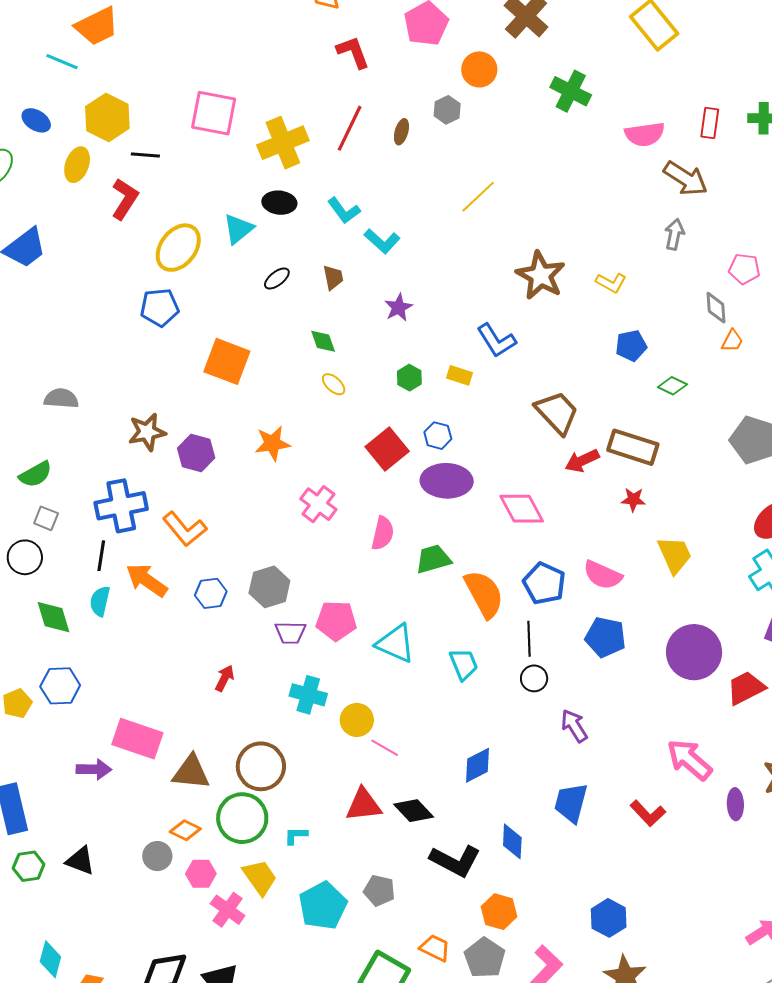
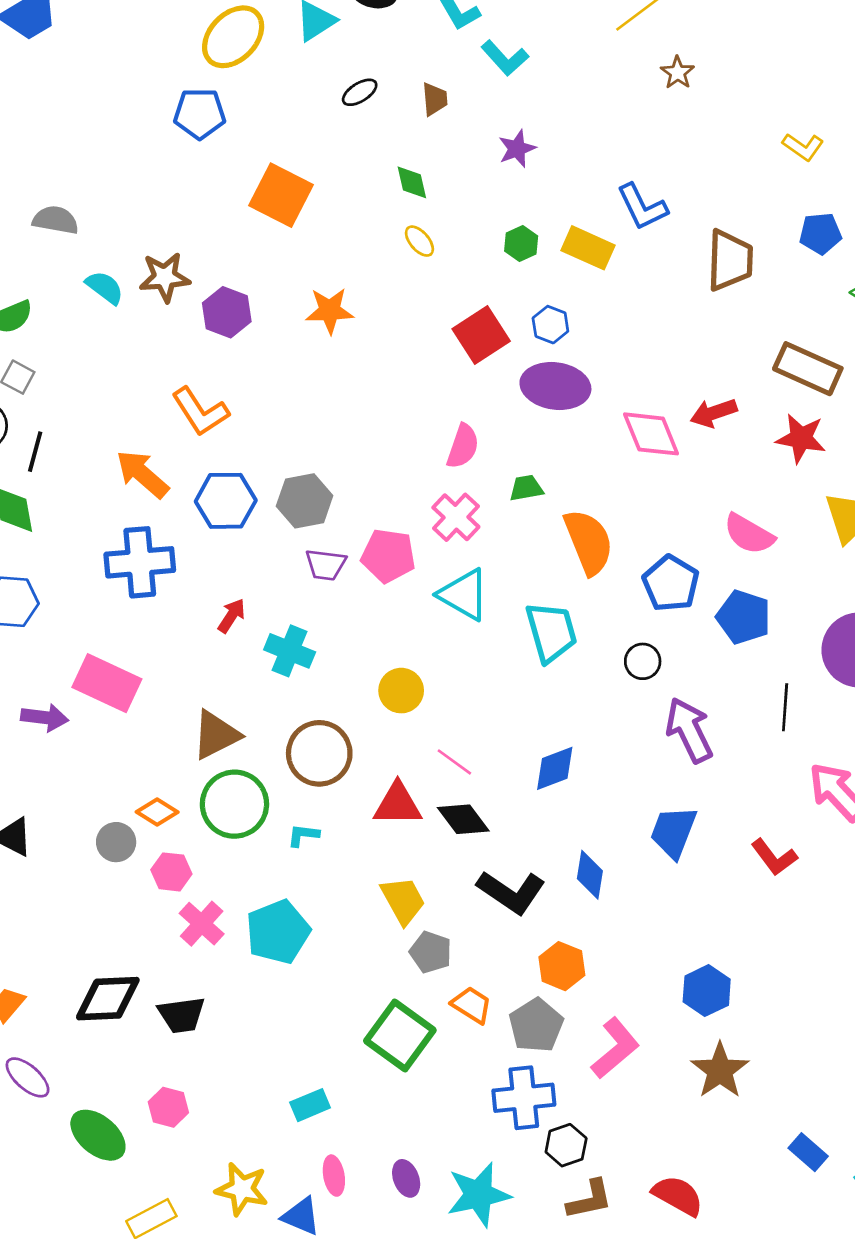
brown star: (541, 275) -> (678, 73), moved, size x0.5
yellow rectangle: (459, 375) -> (588, 248), size x1.5
brown trapezoid: (557, 412) -> (730, 260), moved, turned 39
red arrow: (582, 461) -> (714, 413), moved
red star: (633, 500) -> (801, 438), size x1.5
pink cross: (318, 504) -> (456, 517), moved
blue cross: (121, 506) -> (140, 562), moved
black line: (101, 556) -> (35, 452), moved
green trapezoid: (433, 559) -> (526, 488), size x0.7
blue pentagon: (544, 583) -> (671, 583), moved
blue hexagon: (211, 593) -> (226, 501), size x1.4
cyan semicircle: (100, 601) -> (105, 287), moved, turned 108
black line: (529, 639) -> (785, 707), moved
cyan trapezoid: (464, 664) -> (551, 632), size x1.4
cyan cross: (308, 695) -> (290, 651), moved
purple arrow: (574, 726) -> (689, 730), size x1.4
pink line: (385, 748) -> (454, 762), moved
brown circle: (261, 766) -> (319, 753), moved
brown triangle: (191, 772) -> (216, 735), moved, turned -39
yellow trapezoid: (260, 877) -> (403, 900), moved
gray pentagon: (379, 890) -> (431, 952), moved
cyan pentagon: (323, 906) -> (278, 932), moved

